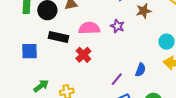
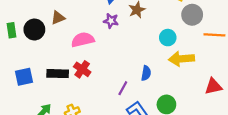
purple star: (117, 26) -> (111, 21), moved
black rectangle: (59, 37) -> (58, 74), moved

